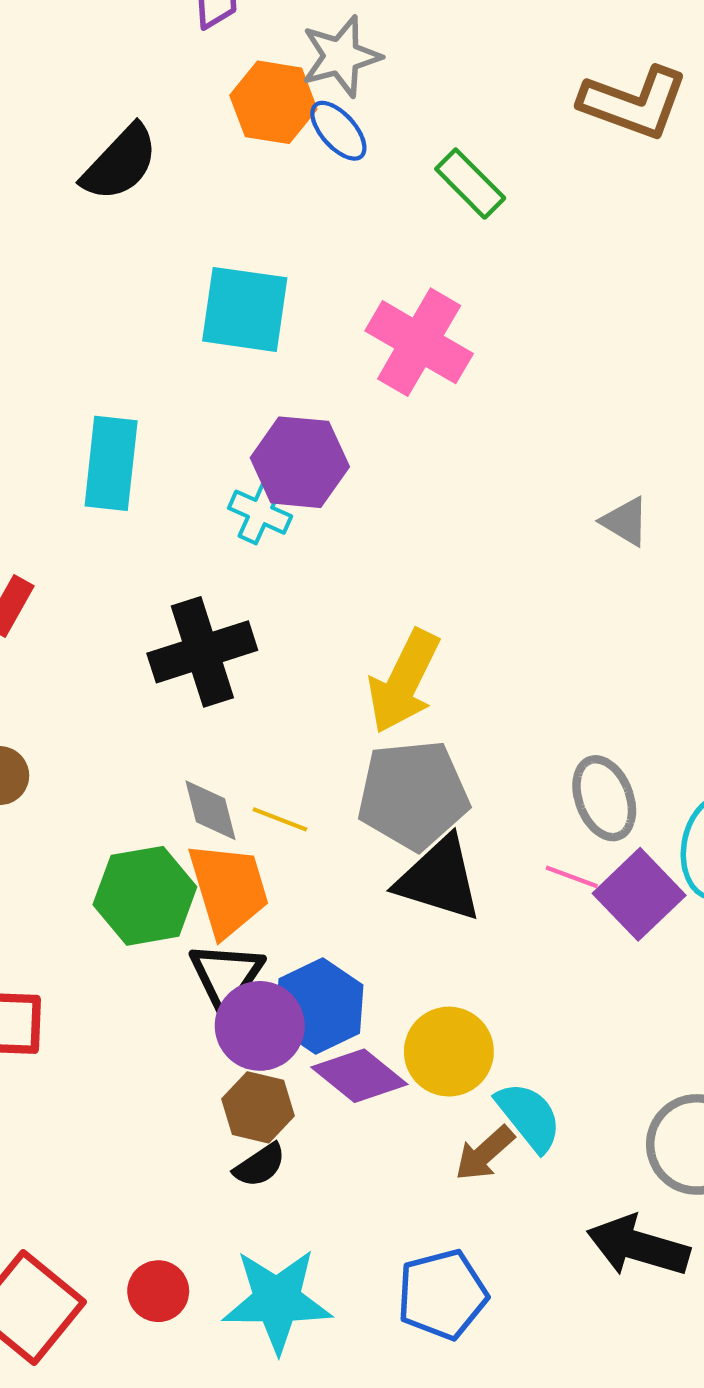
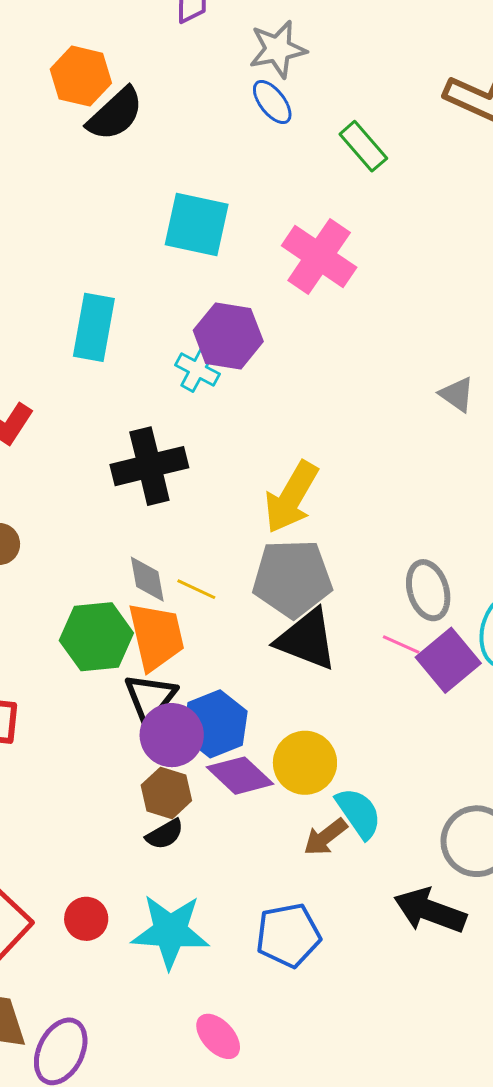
orange hexagon: (273, 102) -> (81, 76), moved

